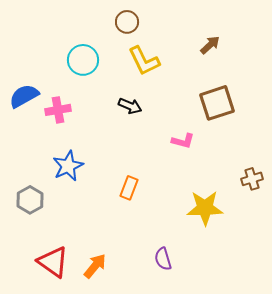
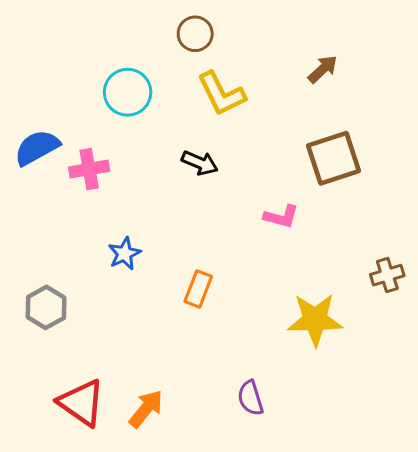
blue star: (68, 166) -> (124, 254), moved, size x0.7

